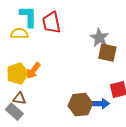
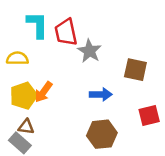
yellow semicircle: (19, 34) -> (17, 58), moved
gray star: (99, 38) -> (89, 51), moved
blue arrow: (100, 104) -> (101, 94), moved

